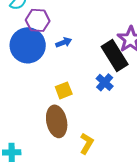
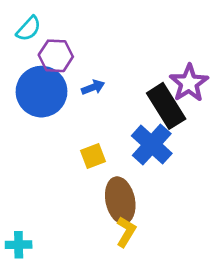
blue cross: (105, 82) -> (152, 145), size x1.6
brown ellipse: (57, 121) -> (120, 200), moved

